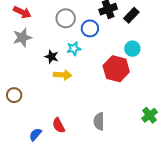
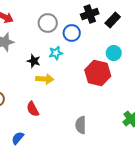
red semicircle: (59, 125) -> (33, 109), moved

